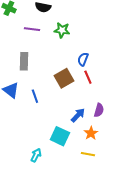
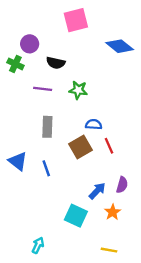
blue semicircle: (83, 59) -> (94, 124), moved, turned 72
gray rectangle: (24, 61) -> (47, 127), moved
yellow line: (88, 154) -> (109, 250), moved
cyan arrow: (36, 155) -> (38, 245), moved

